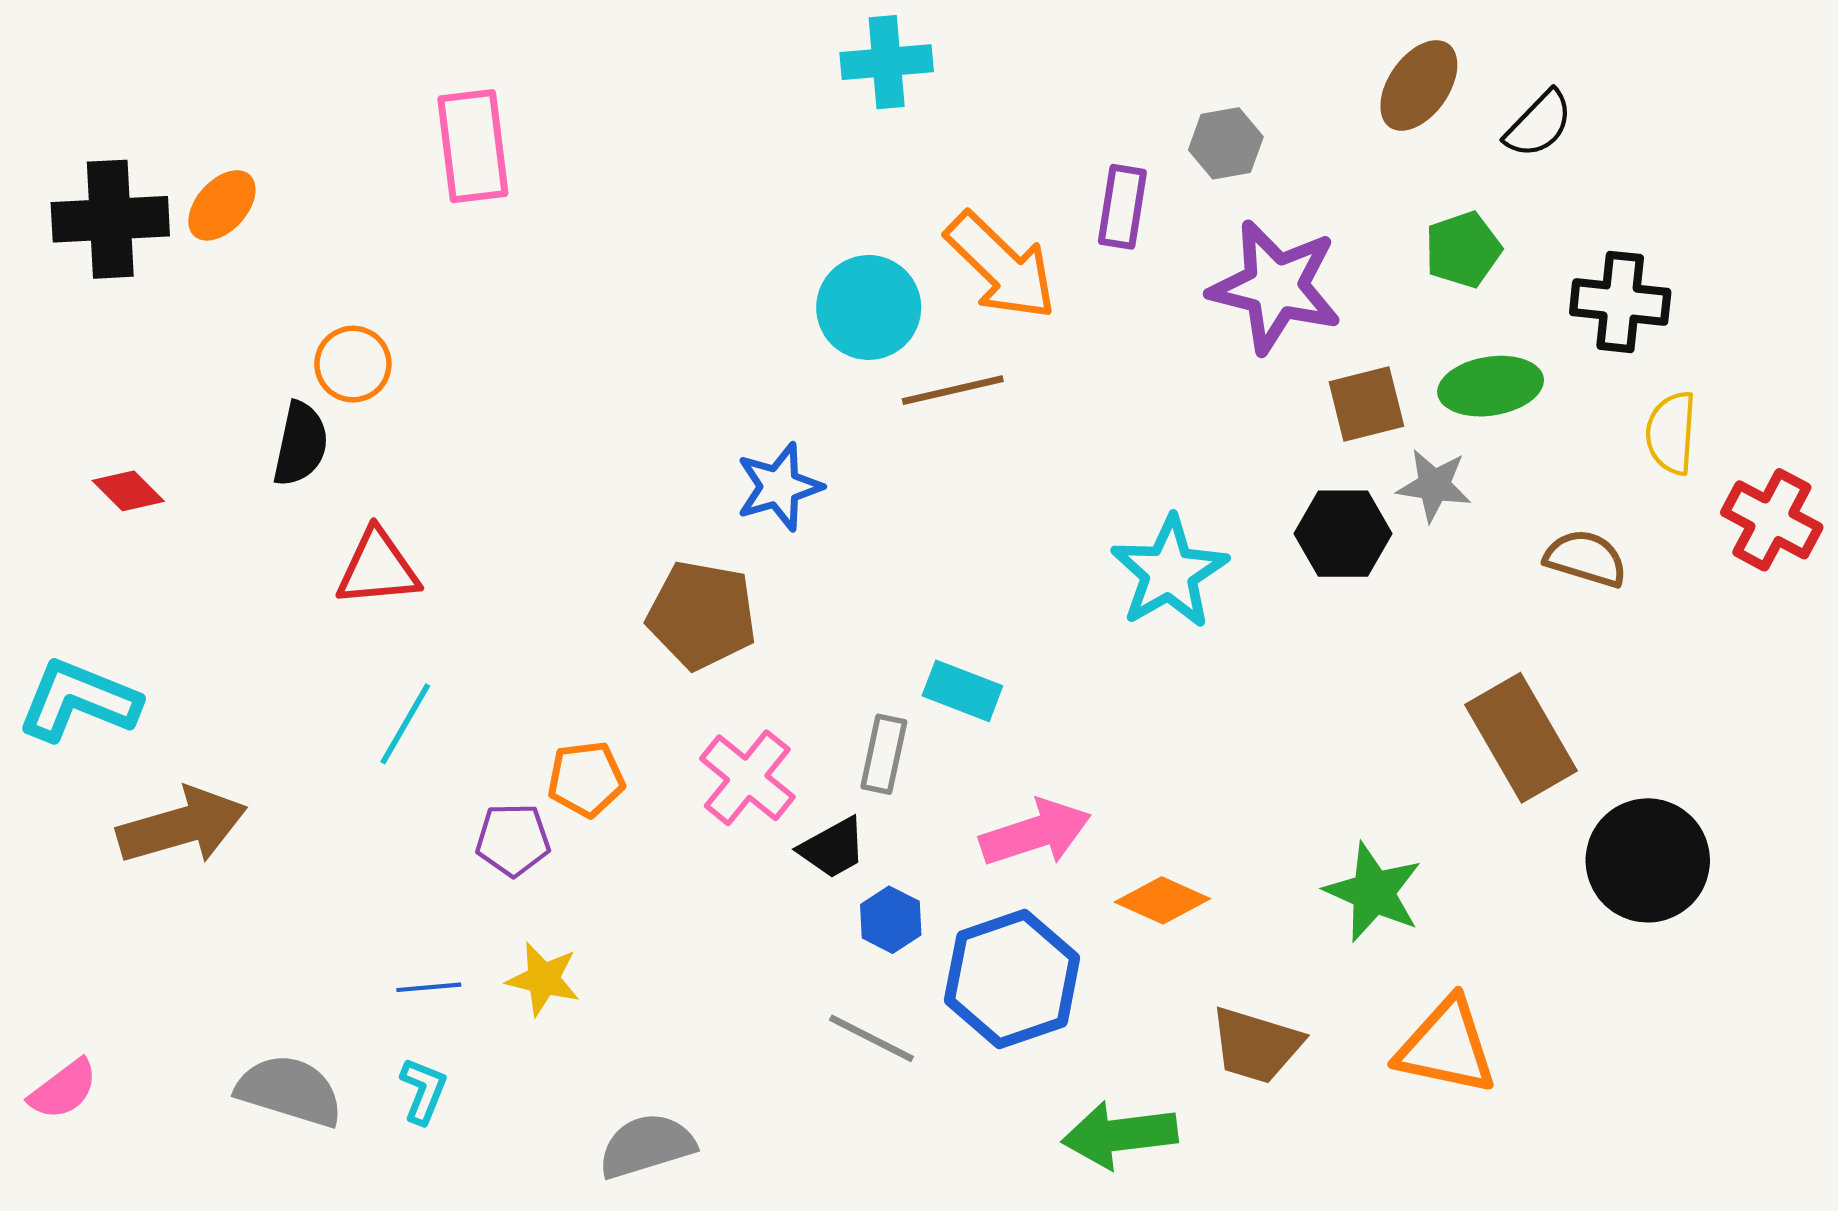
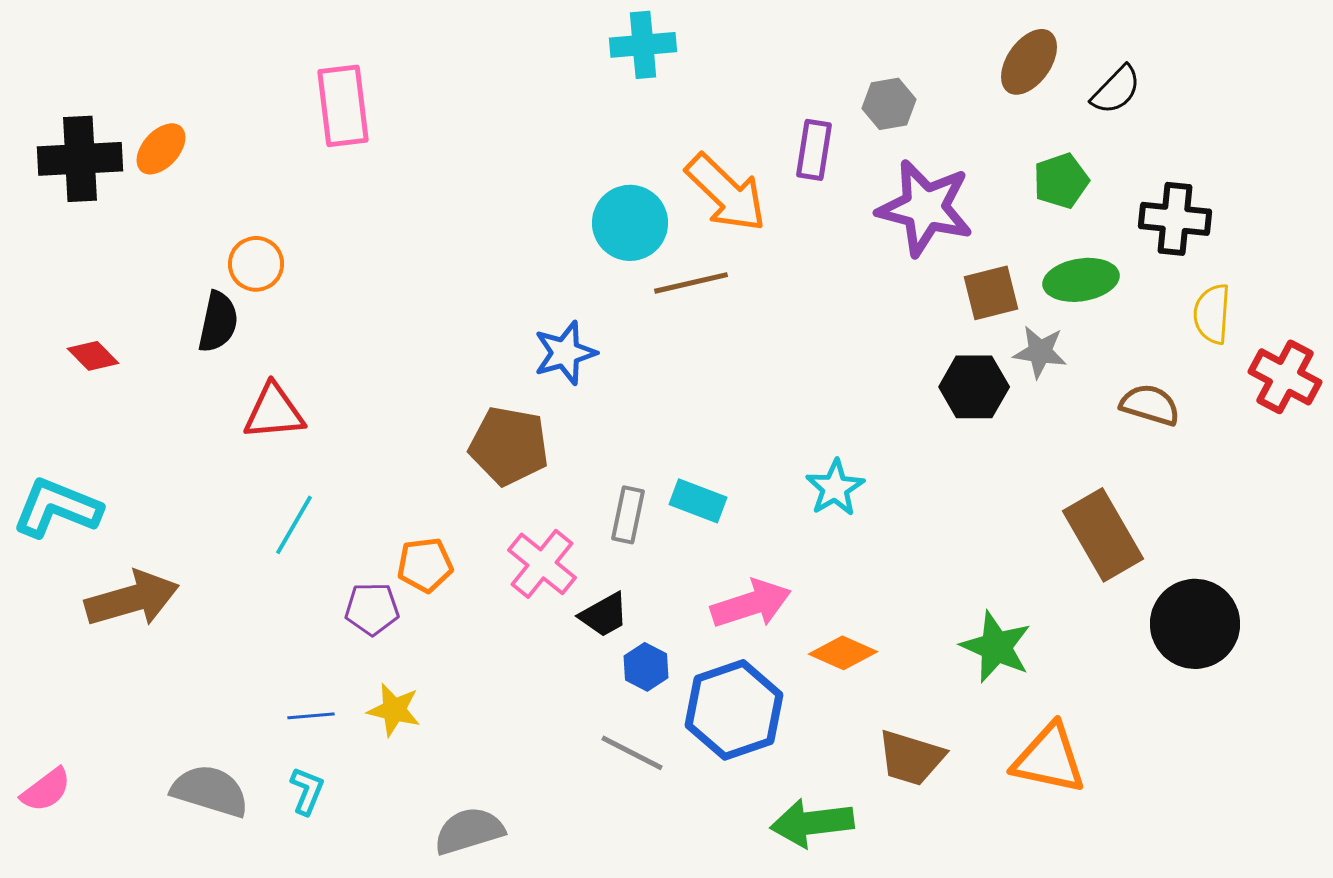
cyan star: (1169, 572) -> (835, 488), moved, size x0.7
gray rectangle: (884, 754) -> (628, 515), moved

